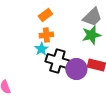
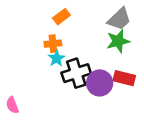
orange cross: (46, 35) -> (53, 44), moved
black cross: (57, 61) -> (76, 73), turned -35

